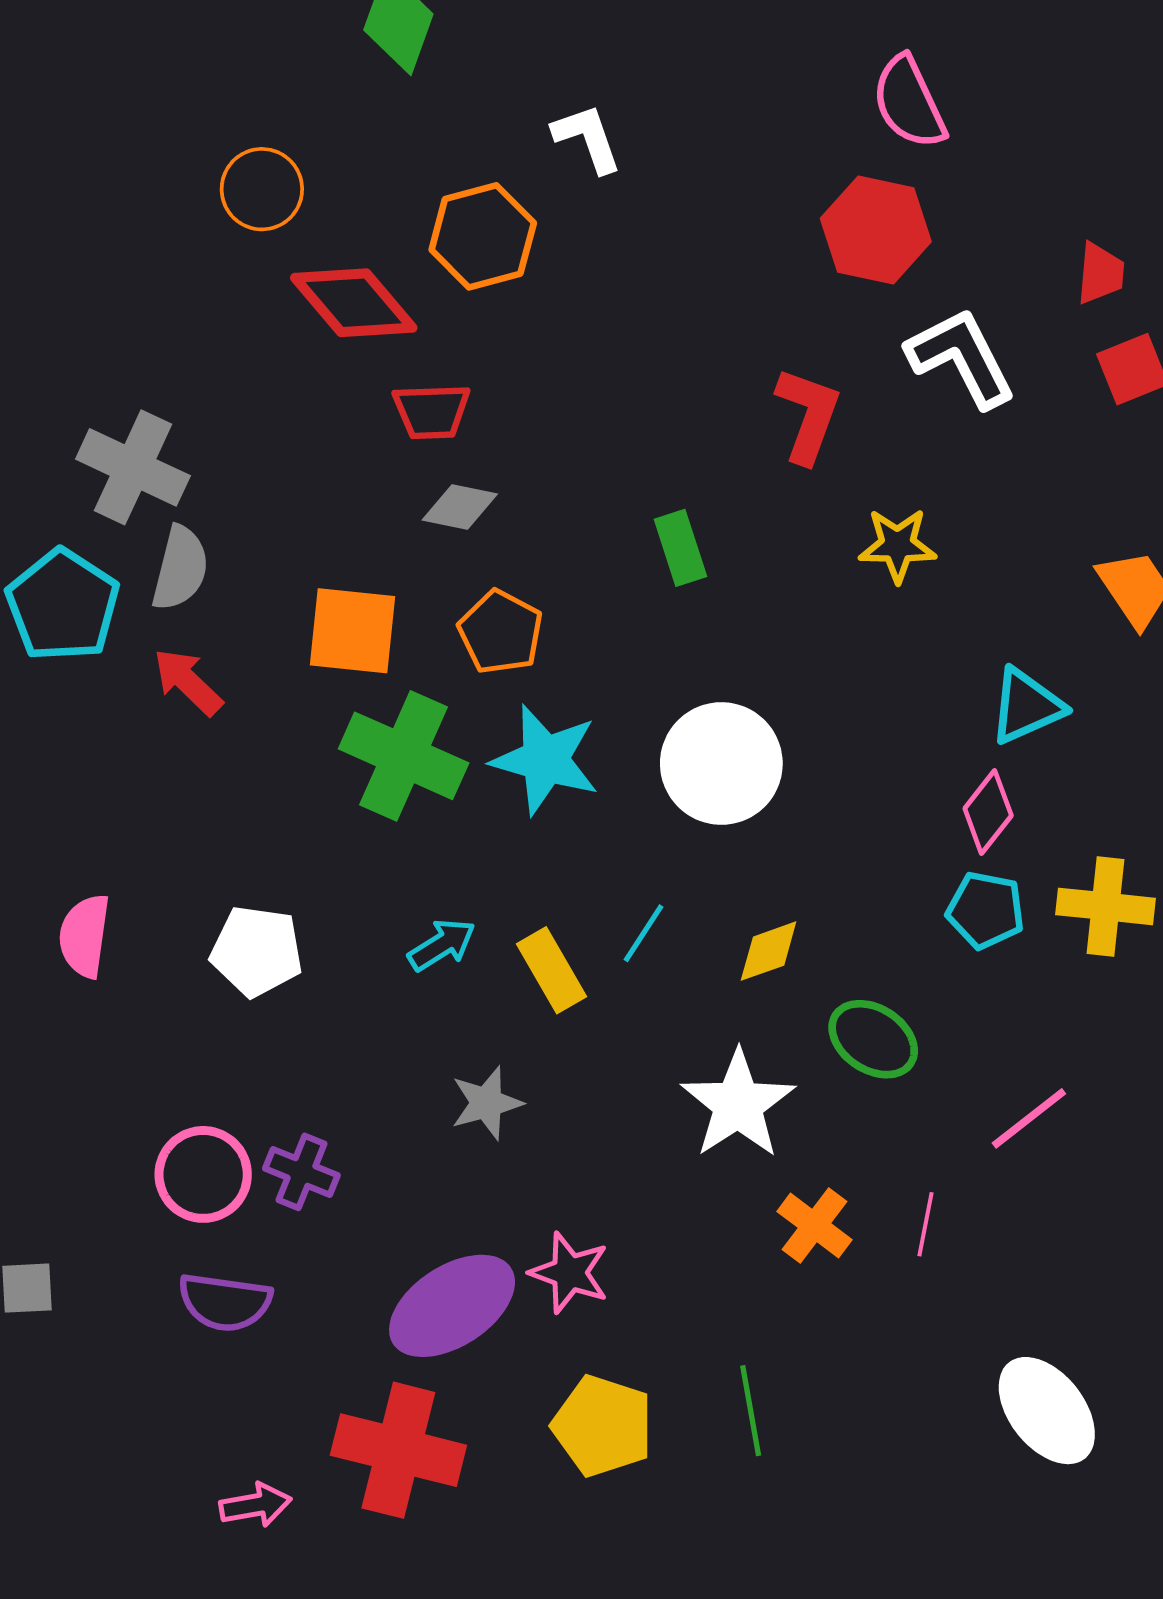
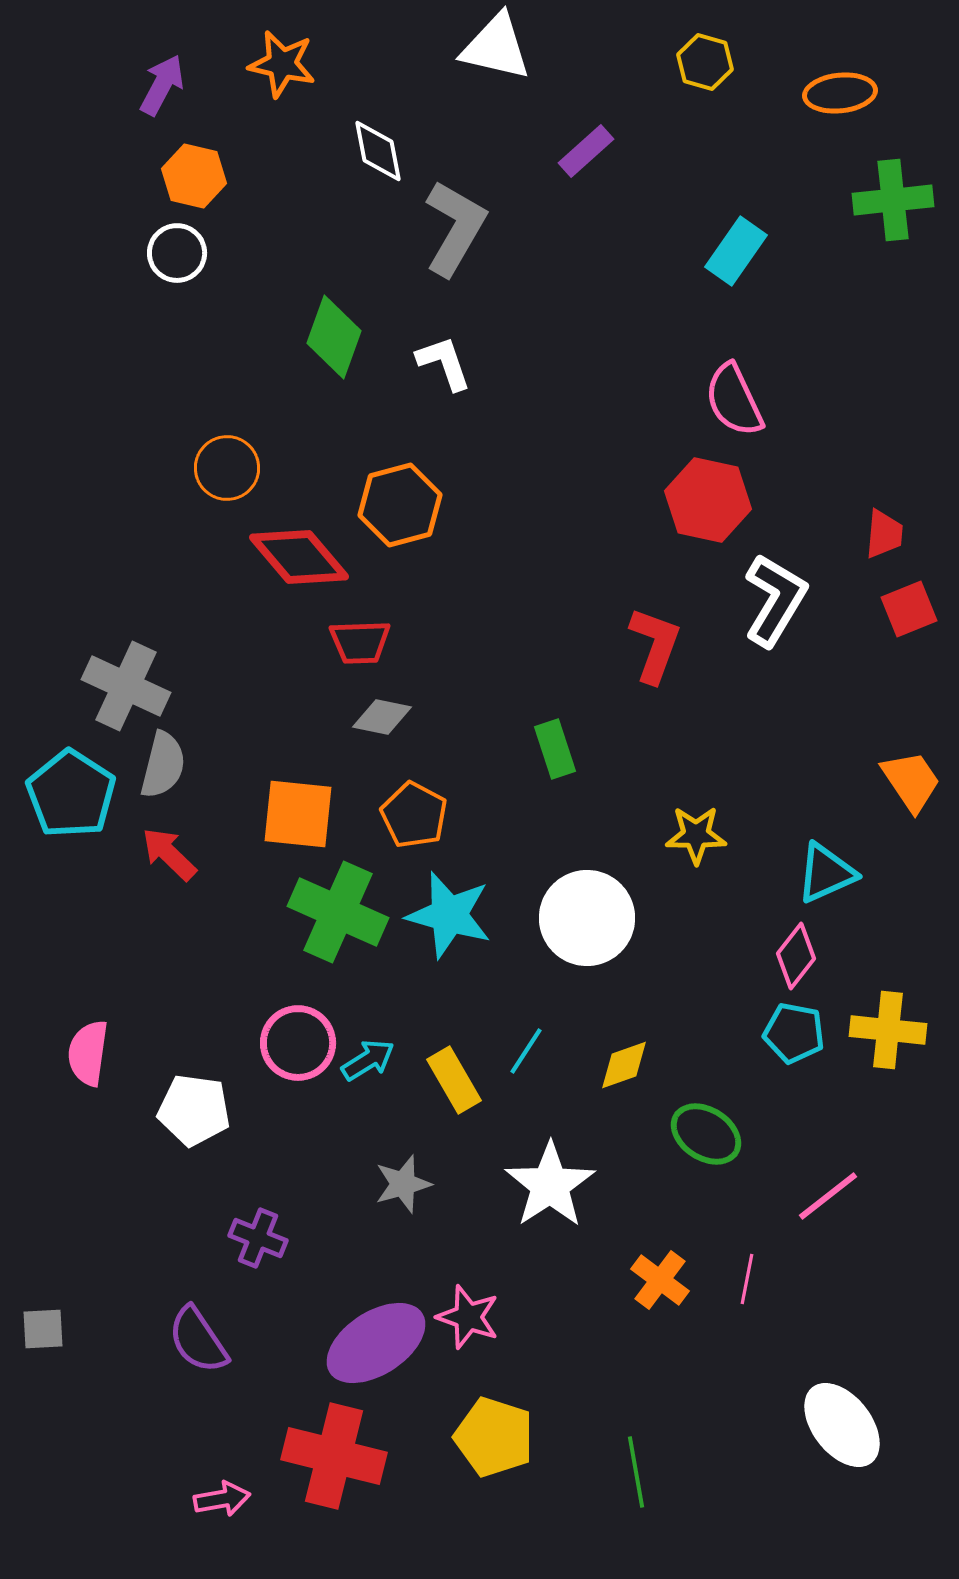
white L-shape: (587, 138) -> (444, 363), moved
white L-shape: (961, 358) -> (775, 600), turned 58
yellow star: (897, 545) -> (696, 835), moved
white pentagon: (257, 951) -> (194, 1110), moved
white star: (738, 1104) -> (550, 1185), moved
pink circle: (203, 1174) -> (298, 1043), moved
purple semicircle: (225, 1302) -> (198, 1340), turned 48
green line: (751, 1411) -> (636, 1472), moved

